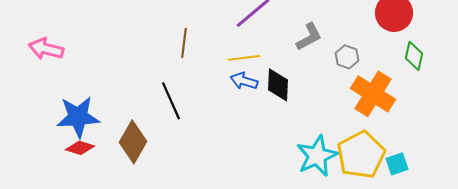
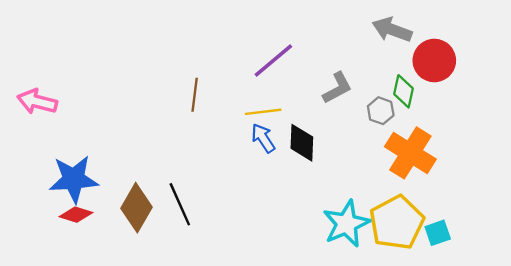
green diamond: (414, 56) -> (404, 91), moved
blue arrow: (244, 81) -> (263, 138), turned 40
black line: (171, 101) -> (180, 204), moved

